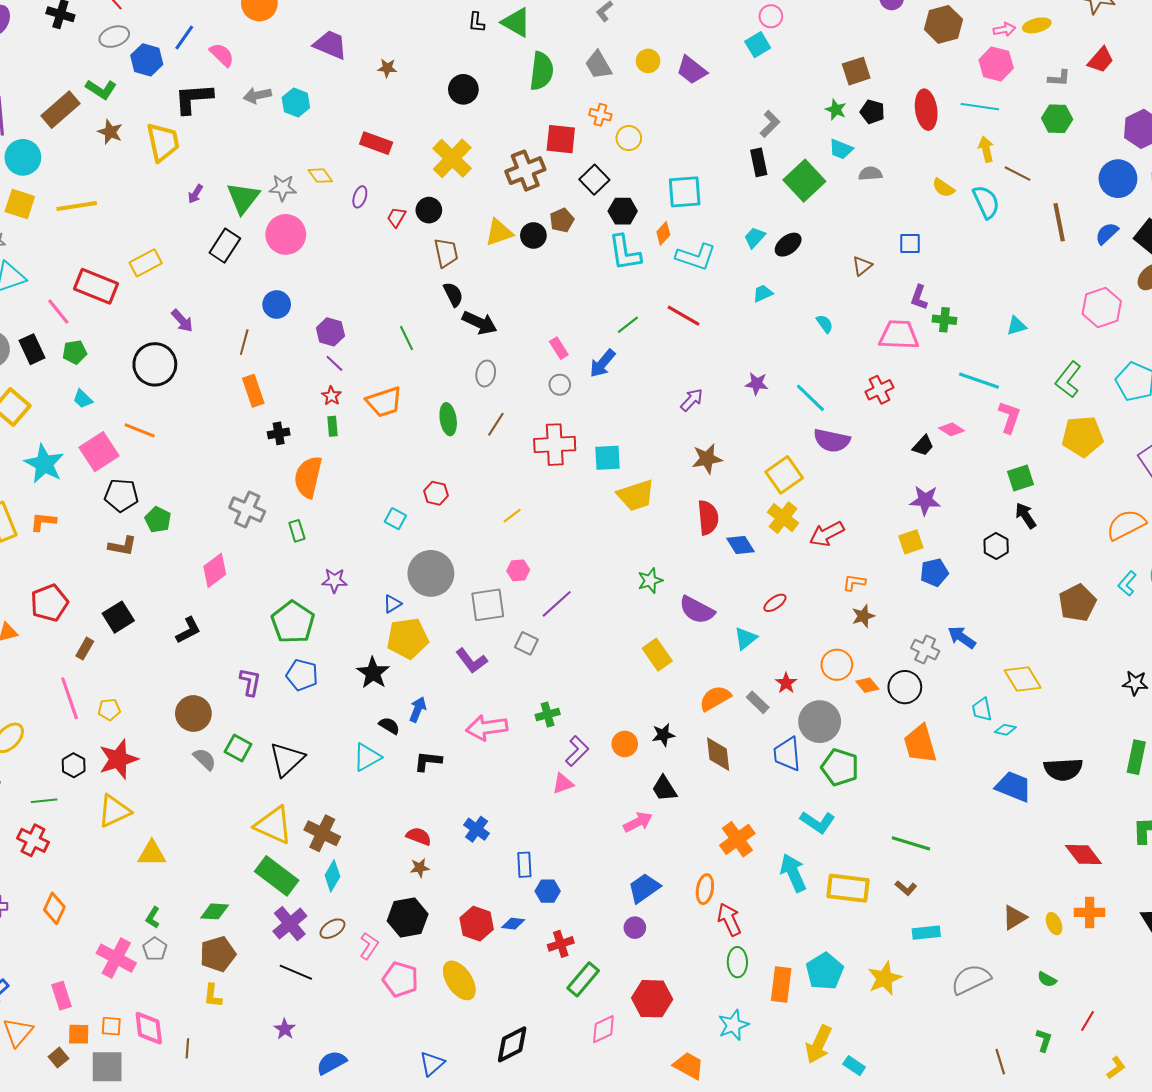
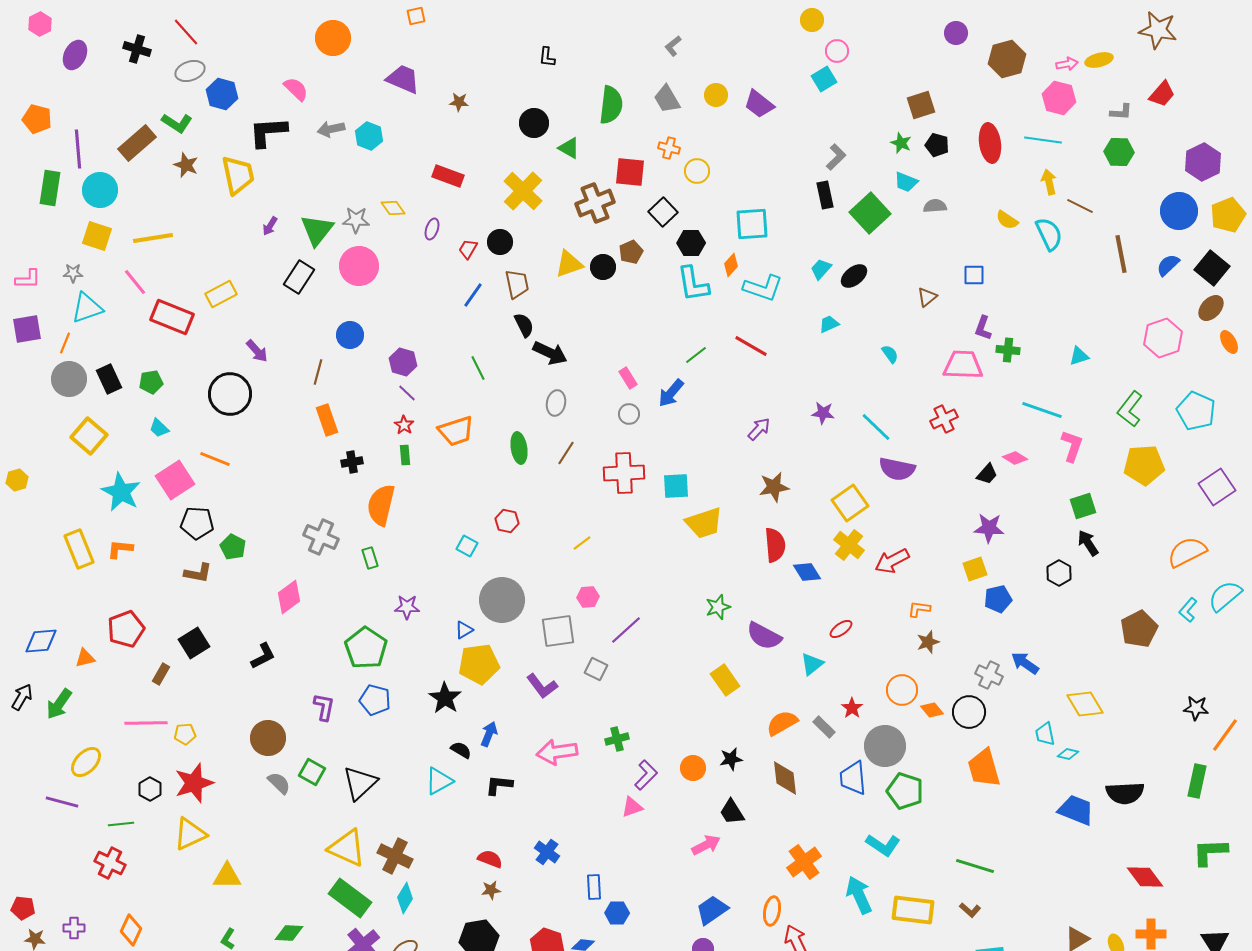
green triangle: (516, 22) -> (569, 148), moved, size x0.7
blue line: (184, 38) -> (473, 295), moved
pink line: (58, 312) -> (135, 282), moved
pink line: (70, 698) -> (146, 723), turned -72

